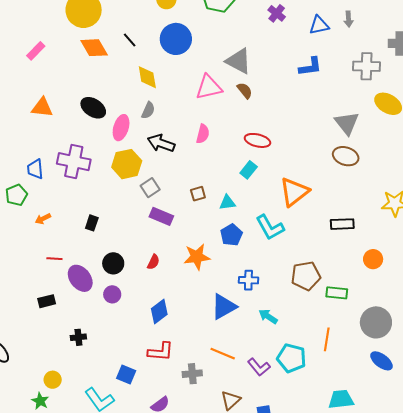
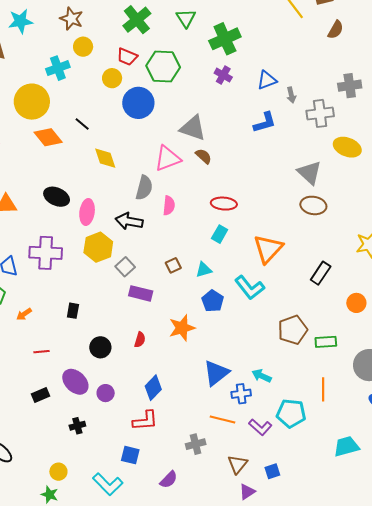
gray arrow: (348, 19) -> (291, 95), moved
blue circle: (176, 39) -> (138, 103), moved
gray semicircle: (148, 110) -> (144, 188), moved, size x1.4
black rectangle: (342, 224) -> (321, 273), turned -45
purple ellipse: (80, 278) -> (75, 382), moved
blue cross: (248, 280) -> (241, 394), moved
purple circle: (112, 294) -> (106, 393), moved
red L-shape: (161, 352) -> (145, 421), moved

